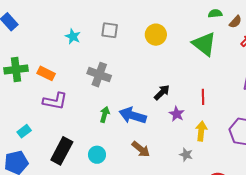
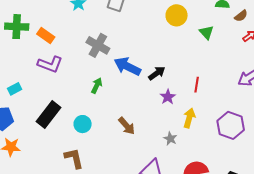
yellow circle: (156, 35) -> (177, 15), moved
green triangle: (204, 44) -> (207, 32), size x0.6
blue arrow: (133, 115) -> (127, 66), moved

